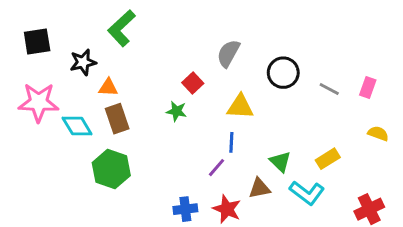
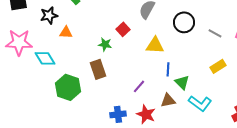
green star: (176, 111) -> (105, 44), moved
brown rectangle: (117, 119) -> (98, 69), moved
blue line: (231, 142) -> (168, 69), moved
yellow rectangle: (328, 159) -> (218, 66), moved

